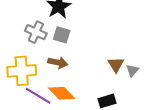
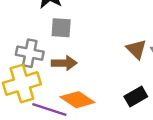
gray cross: (36, 32) -> (30, 53), moved

